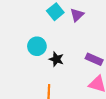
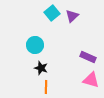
black star: (56, 59) -> (41, 68), moved

